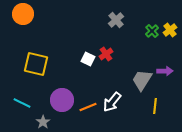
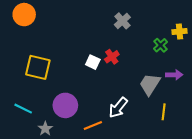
yellow cross: (170, 30) -> (179, 31), turned 32
green cross: (152, 31) -> (160, 45), moved
orange line: (88, 107) -> (93, 126), moved

